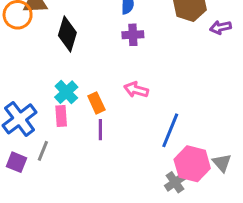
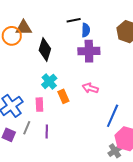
purple cross: (133, 35) -> (89, 51), size x1.5
cyan cross: (66, 92) -> (49, 81), moved
purple line: (100, 130) -> (47, 132), moved

